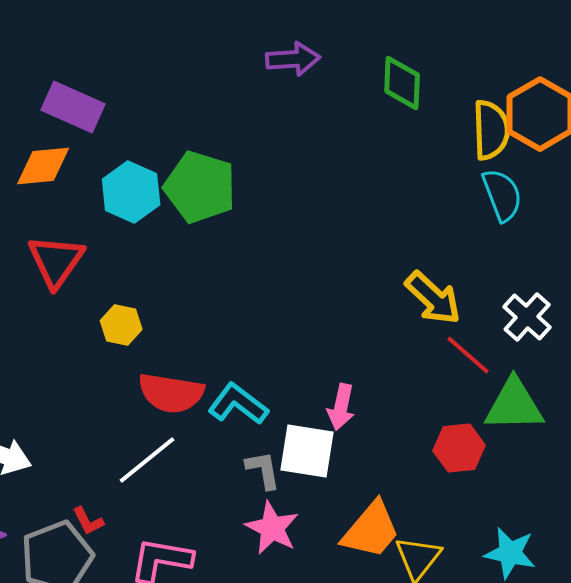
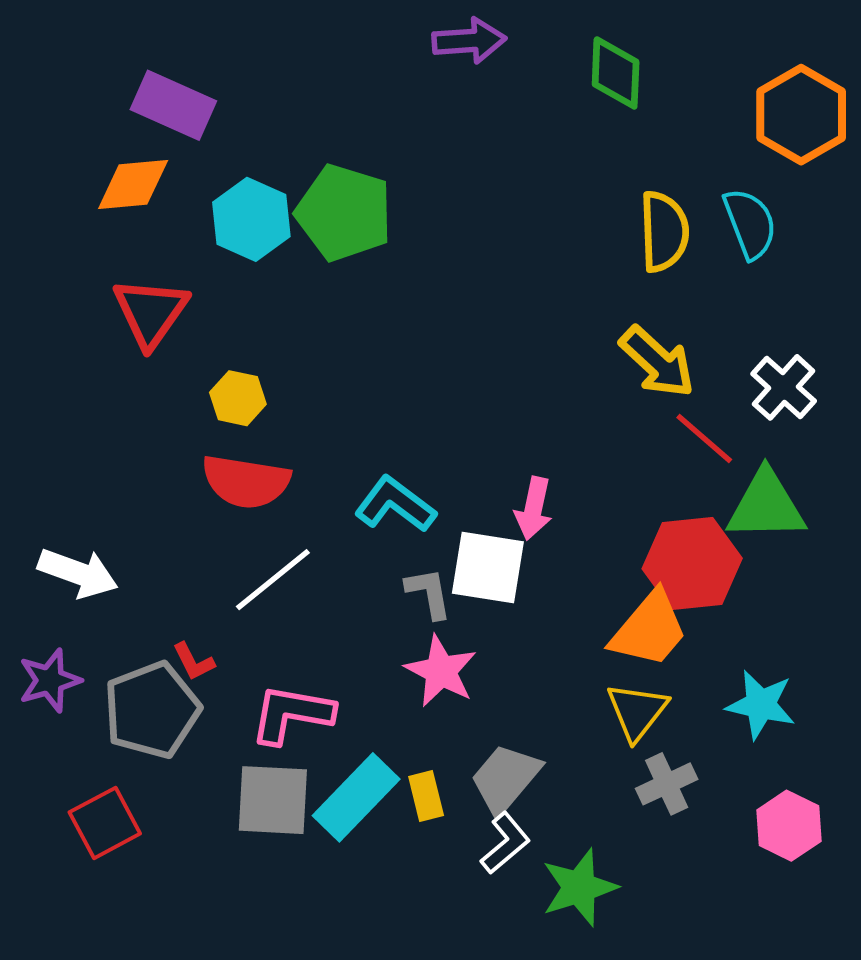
yellow semicircle: (491, 130) -> (664, 232), moved
red semicircle: (171, 393) -> (246, 482), moved
red hexagon: (459, 448) -> (692, 564), size x1.4
orange trapezoid: (371, 530) -> (649, 629), moved

